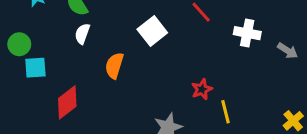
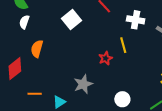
orange semicircle: (114, 66) -> (37, 49), moved
yellow line: (226, 112) -> (123, 45), moved

